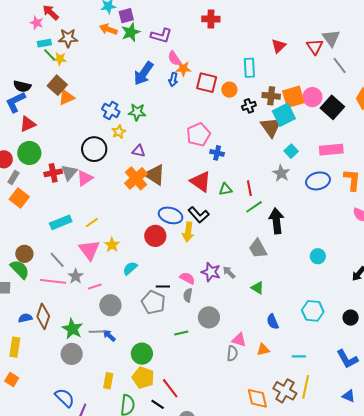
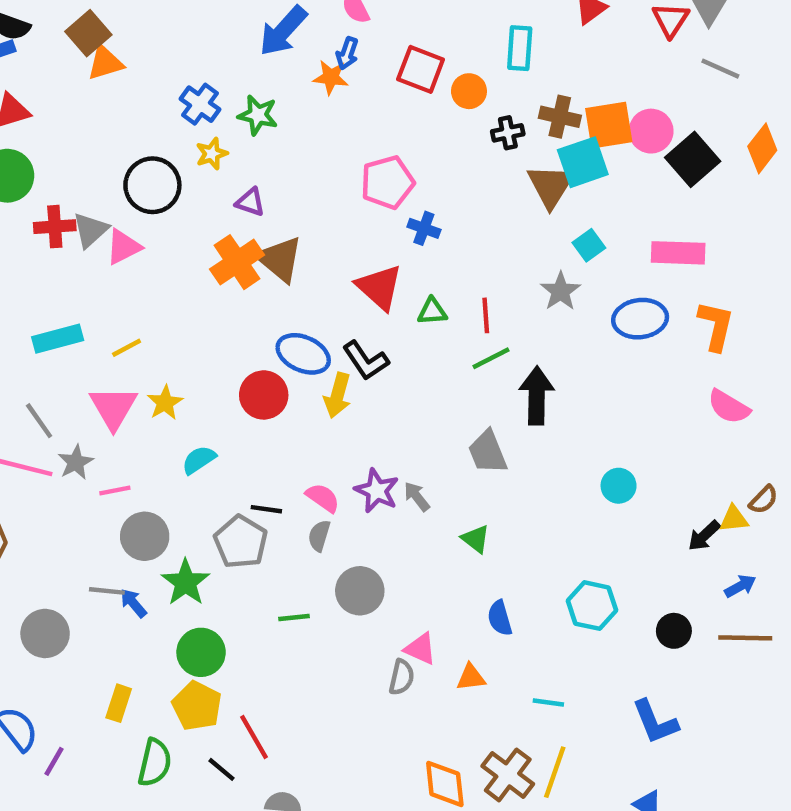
gray line: (340, 65) -> (720, 69), turned -36
orange star: (183, 69) -> (331, 77), moved
green star: (72, 329) -> (186, 582), moved

